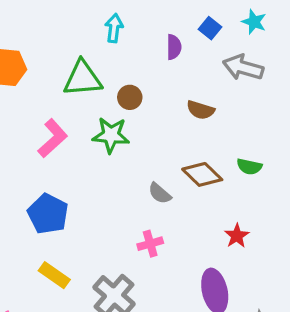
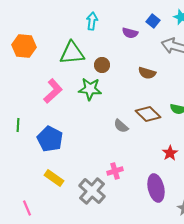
purple semicircle: (174, 47) -> (130, 33), turned 105
pink cross: (150, 244) -> (115, 171), moved

